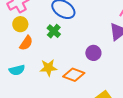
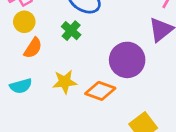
purple circle: (93, 53) -> (127, 60), size x1.6

